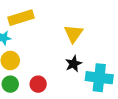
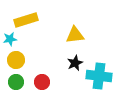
yellow triangle: (74, 34) -> (75, 35), turned 48

